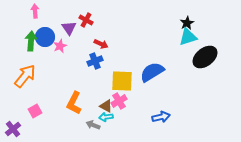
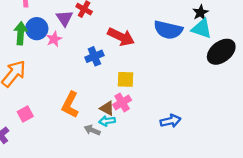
cyan triangle: (188, 37) -> (202, 29), turned 36
red arrow: (101, 44) -> (121, 37), moved, size x1.6
blue semicircle: (152, 72) -> (168, 30), moved, turned -135
yellow square: (122, 81) -> (126, 79), size x0.7

